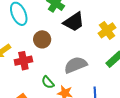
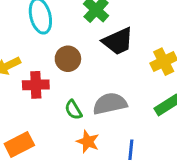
green semicircle: (48, 82) -> (73, 110), moved

